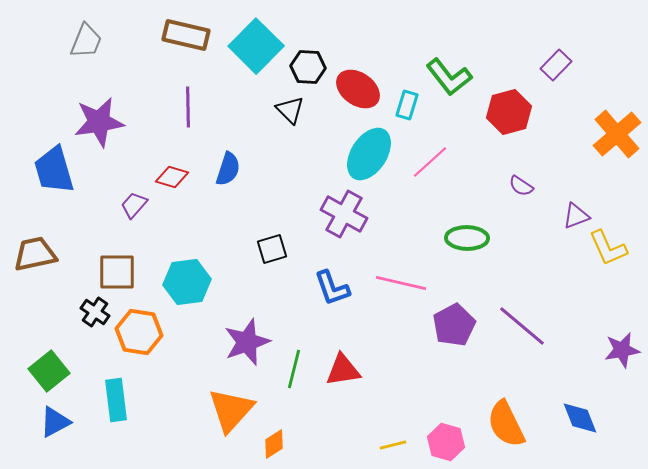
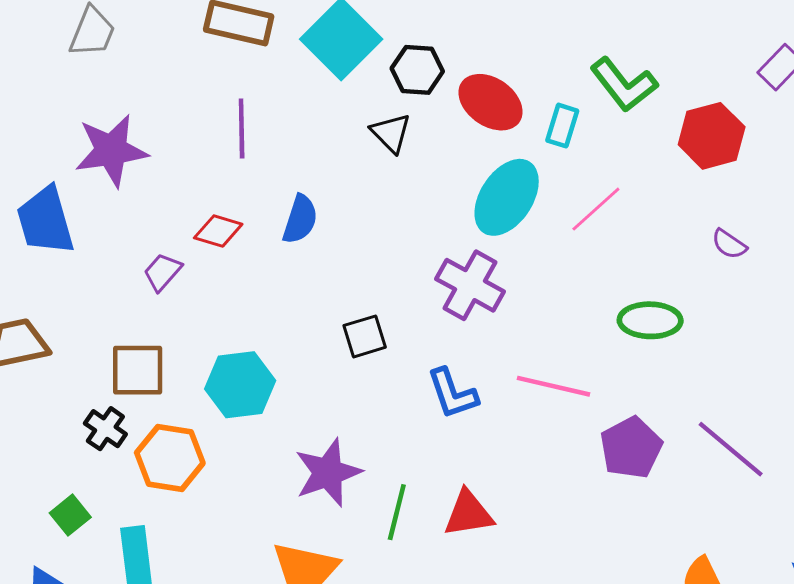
green square: (49, 371) -> (70, 515), moved, size x0.7

